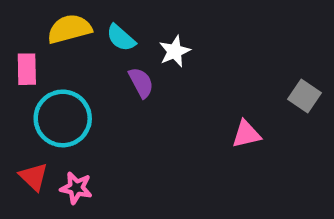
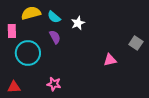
purple semicircle: (141, 83) -> (55, 37), moved
red triangle: (34, 177) -> (14, 87), moved, turned -48
pink star: (76, 188) -> (54, 84), moved

